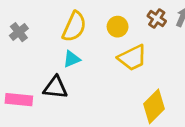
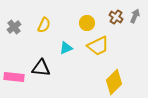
yellow semicircle: (74, 27) -> (44, 25), moved, size x0.7
cyan triangle: (72, 59) -> (66, 48), moved

